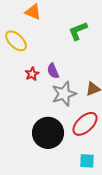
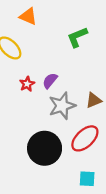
purple semicircle: (53, 71) -> (50, 81), turned 63

